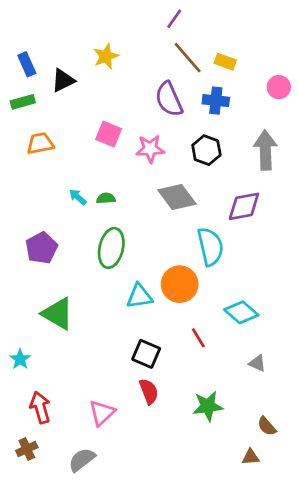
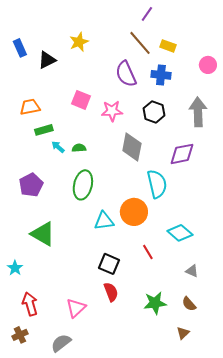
purple line: (174, 19) -> (147, 14), moved
green rectangle: (23, 102) -> (44, 130), moved
gray diamond: (177, 197) -> (132, 147), turned 48
brown semicircle: (267, 426) -> (189, 304), moved
brown triangle: (251, 457) -> (183, 333), moved, turned -40

